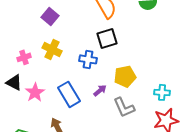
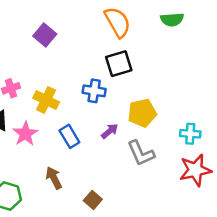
yellow cross: (52, 49) -> (46, 100), moved
blue rectangle: (69, 94) -> (69, 136), size x0.7

